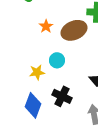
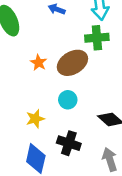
cyan circle: (57, 60) -> (68, 100), moved

